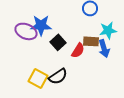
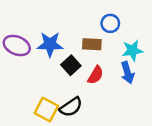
purple ellipse: (26, 31) -> (17, 46), moved
brown rectangle: (91, 41) -> (92, 44), moved

